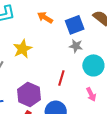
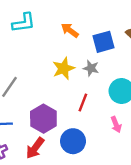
gray star: (76, 46) -> (91, 68), moved
yellow star: (23, 49) -> (64, 68), moved

